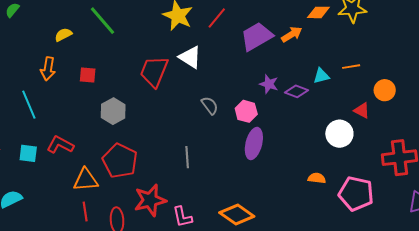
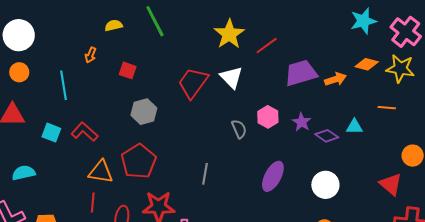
orange line: (351, 67) -> (387, 108), moved
orange arrow: (48, 69) -> (91, 55), size x0.7
red triangle: (362, 110) -> (391, 184), moved, size x1.4
pink hexagon: (246, 111) -> (268, 117), moved
white circle: (339, 134) -> (325, 185), moved

